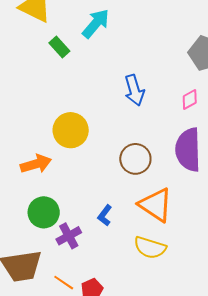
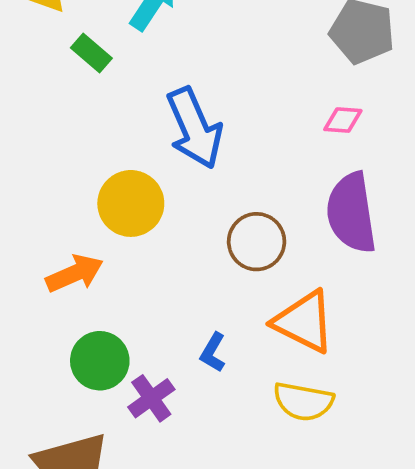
blue arrow: (134, 90) -> (194, 128), moved, size x1.4
pink diamond: (190, 99) -> (343, 120), turned 40

